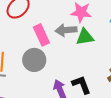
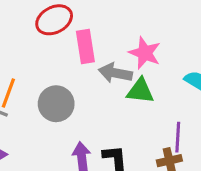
pink rectangle: (41, 35) -> (85, 46), moved

